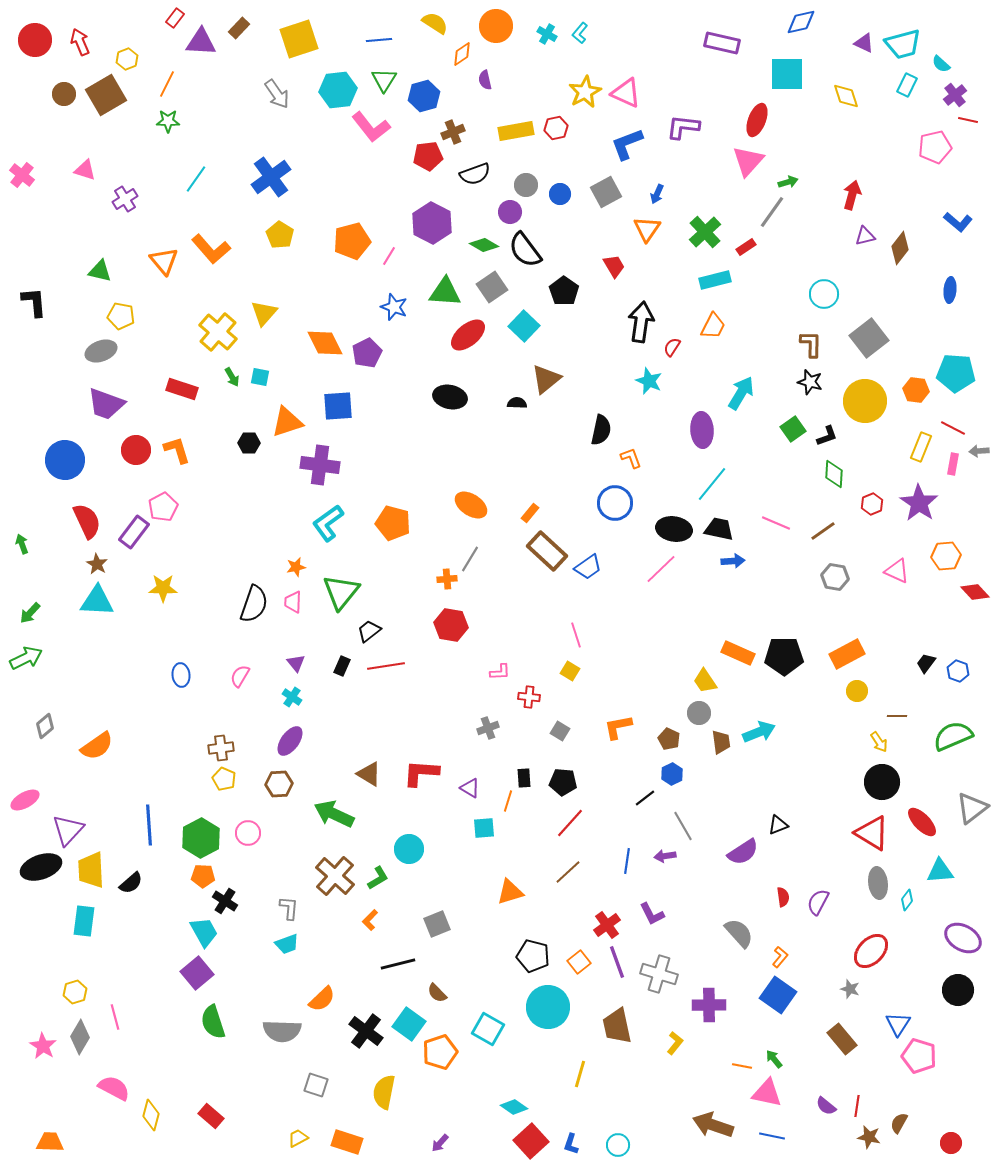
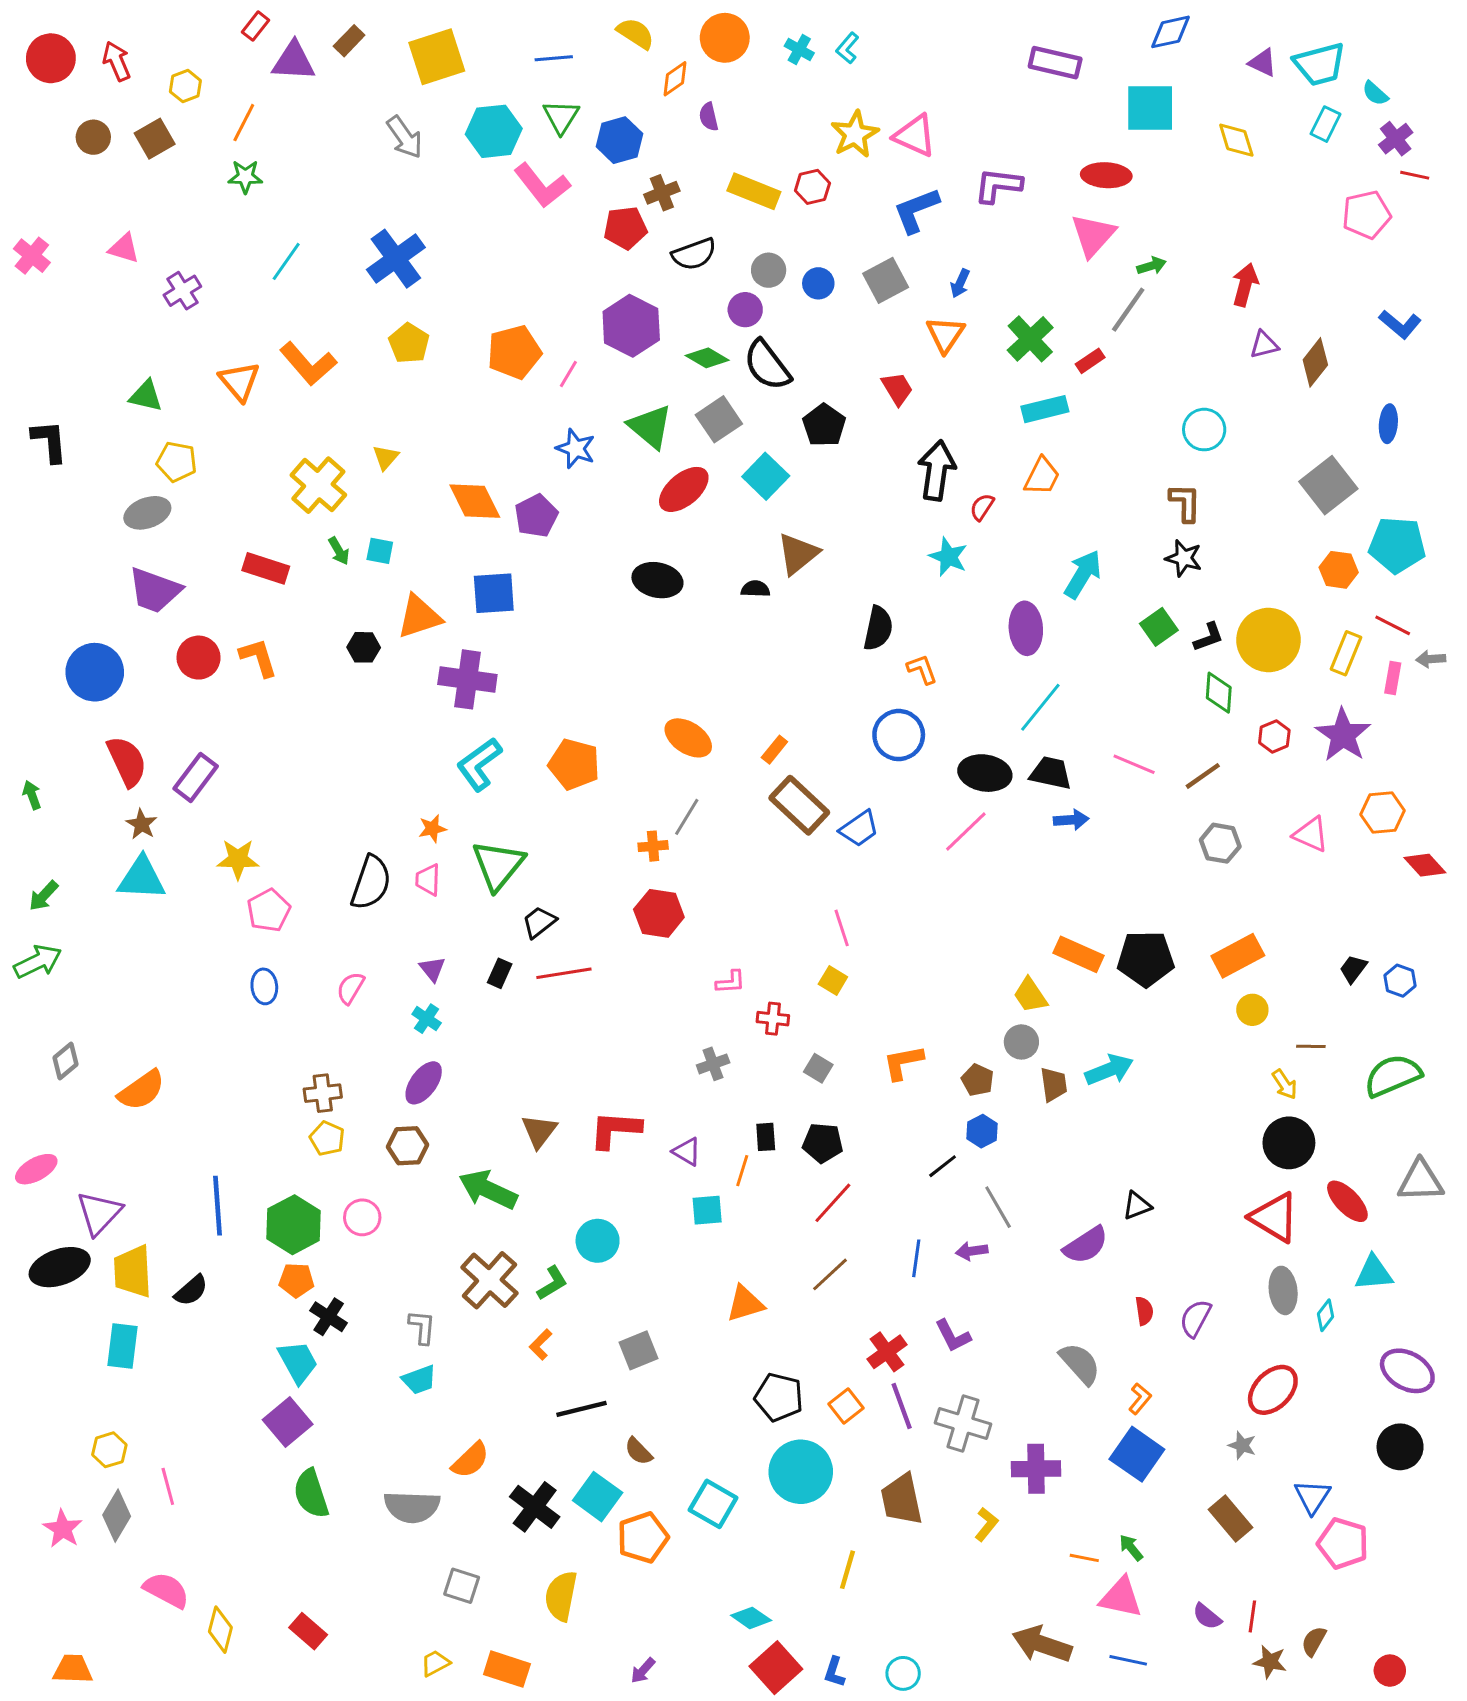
brown square: (106, 95) -> (155, 139), size x0.7
red ellipse: (757, 120) -> (1106, 175), turned 72
yellow rectangle: (516, 131) -> (754, 191), turned 32
green triangle: (445, 292) -> (650, 427), turned 36
yellow triangle: (264, 313) -> (386, 457), size x0.7
gray square: (869, 338) -> (1328, 485), moved
yellow circle: (865, 401) -> (1268, 640), moved
pink pentagon: (163, 507) -> (269, 910), moved
brown triangle: (369, 774) -> (539, 1131), turned 36
gray triangle: (972, 808) -> (1420, 1181), turned 36

